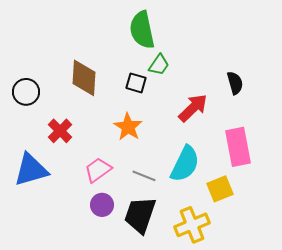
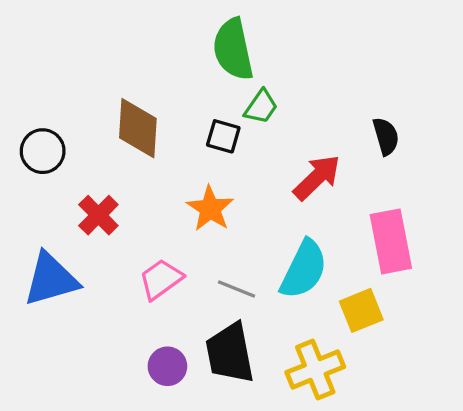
purple circle: (102, 205) -> (167, 366), moved
black trapezoid: (140, 215) -> (230, 353), turned -30

